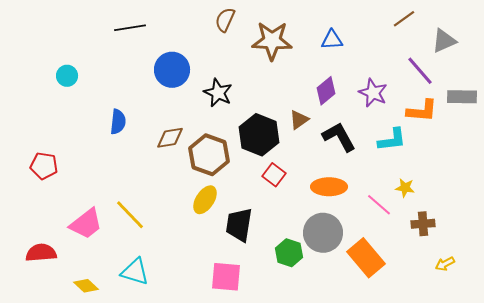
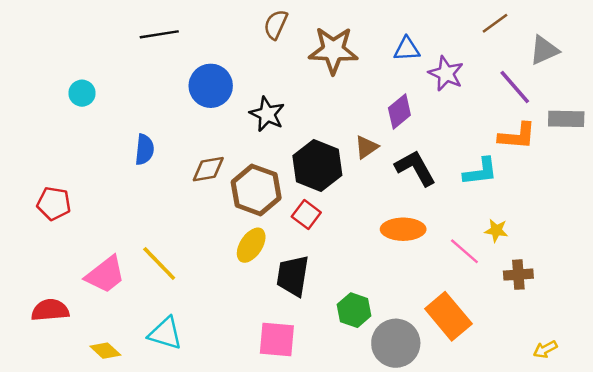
purple star: (373, 93) -> (446, 74), moved
red square: (274, 175) -> (306, 214), moved
gray circle: (323, 233) -> (396, 343), moved
yellow arrow: (445, 264) -> (545, 349), moved

